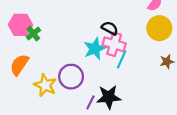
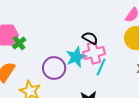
pink cross: (114, 44) -> (94, 53), turned -30
purple circle: (71, 77) -> (54, 68), moved

